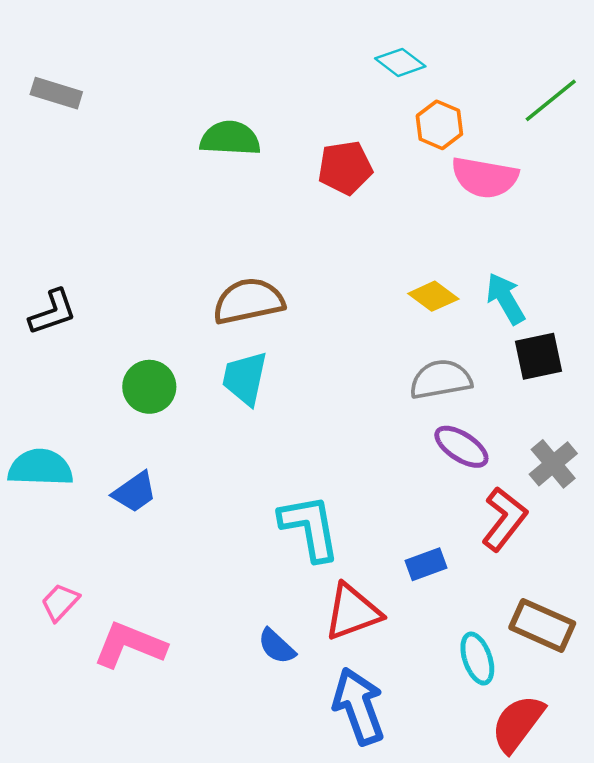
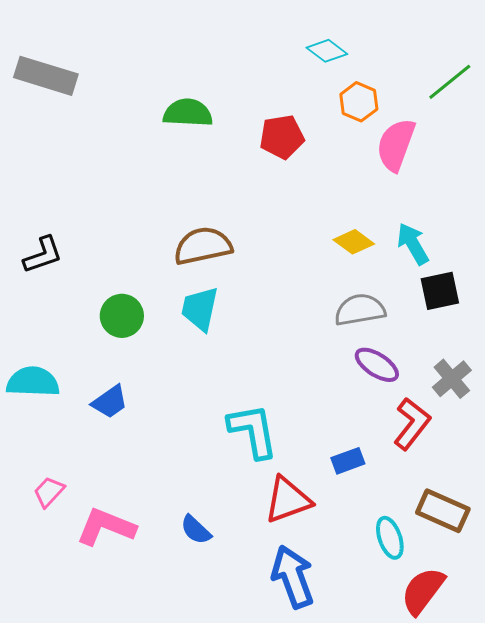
gray rectangle: (56, 93) -> (46, 76), size x1.5
pink semicircle: (485, 177) -> (396, 145), turned 100
blue semicircle: (277, 646) -> (196, 530), moved

